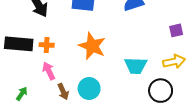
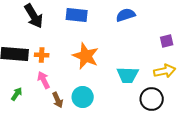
green arrow: (22, 94) -> (17, 94), moved

